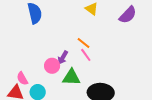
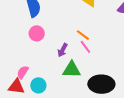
pink circle: (52, 66) -> (37, 33), moved
pink semicircle: (22, 78) -> (23, 72), turned 64

